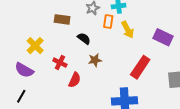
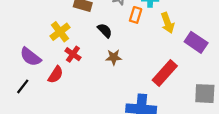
yellow arrow: (128, 30) -> (168, 23), moved
yellow cross: (35, 46) -> (60, 32), moved
red semicircle: (75, 80) -> (56, 75), moved

